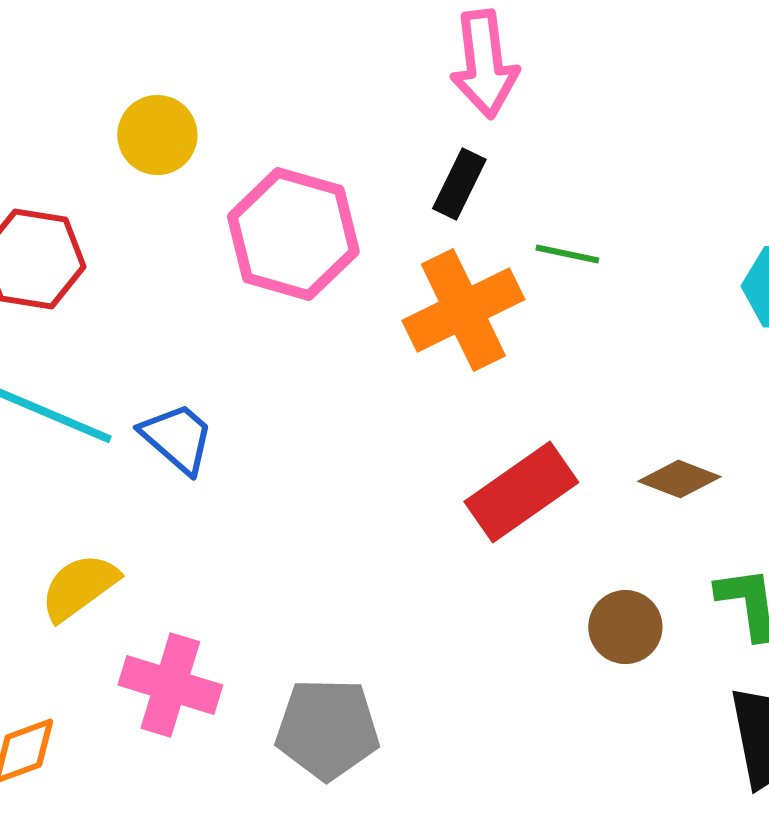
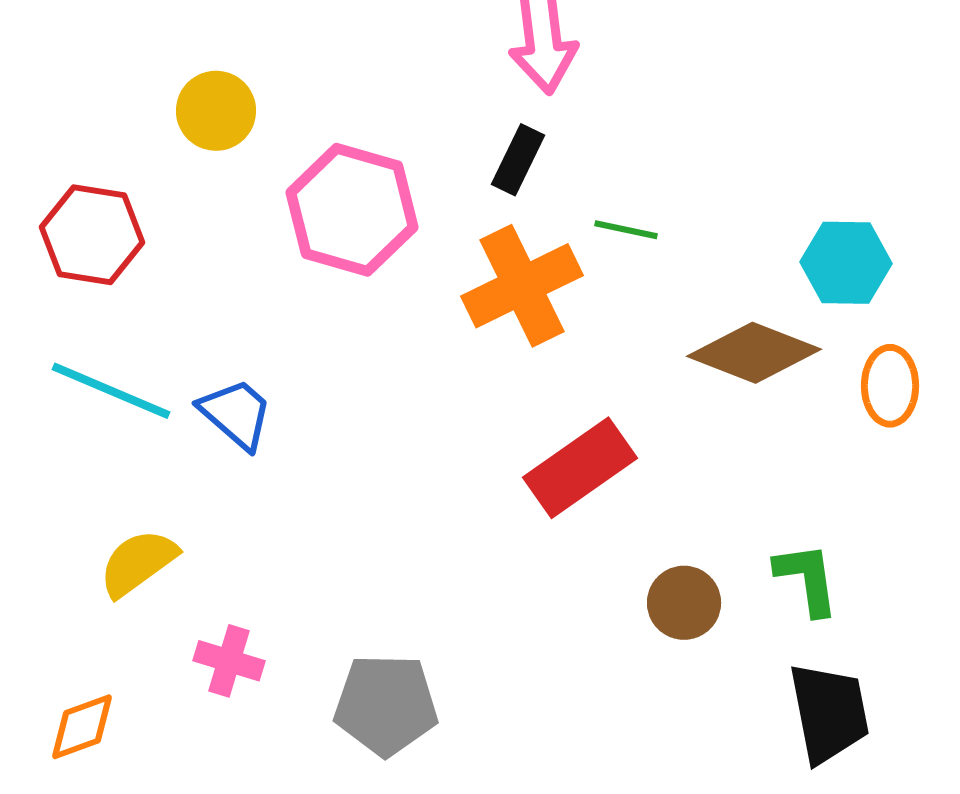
brown diamond: (679, 479) -> (754, 353), moved, size x1.6
pink cross: (170, 685) -> (229, 661), size x0.7

